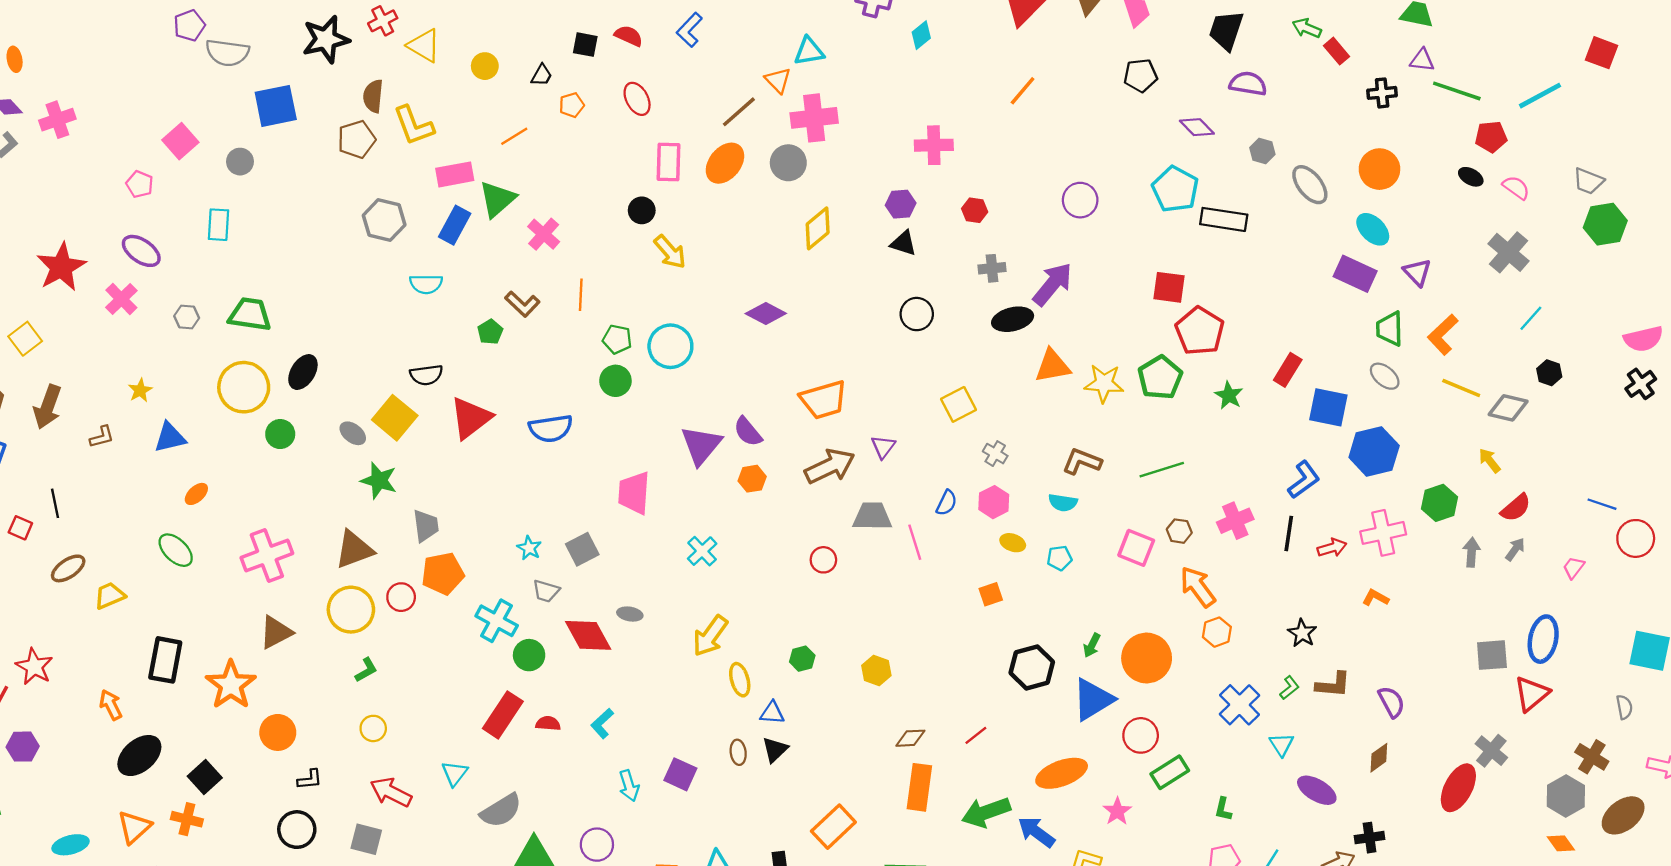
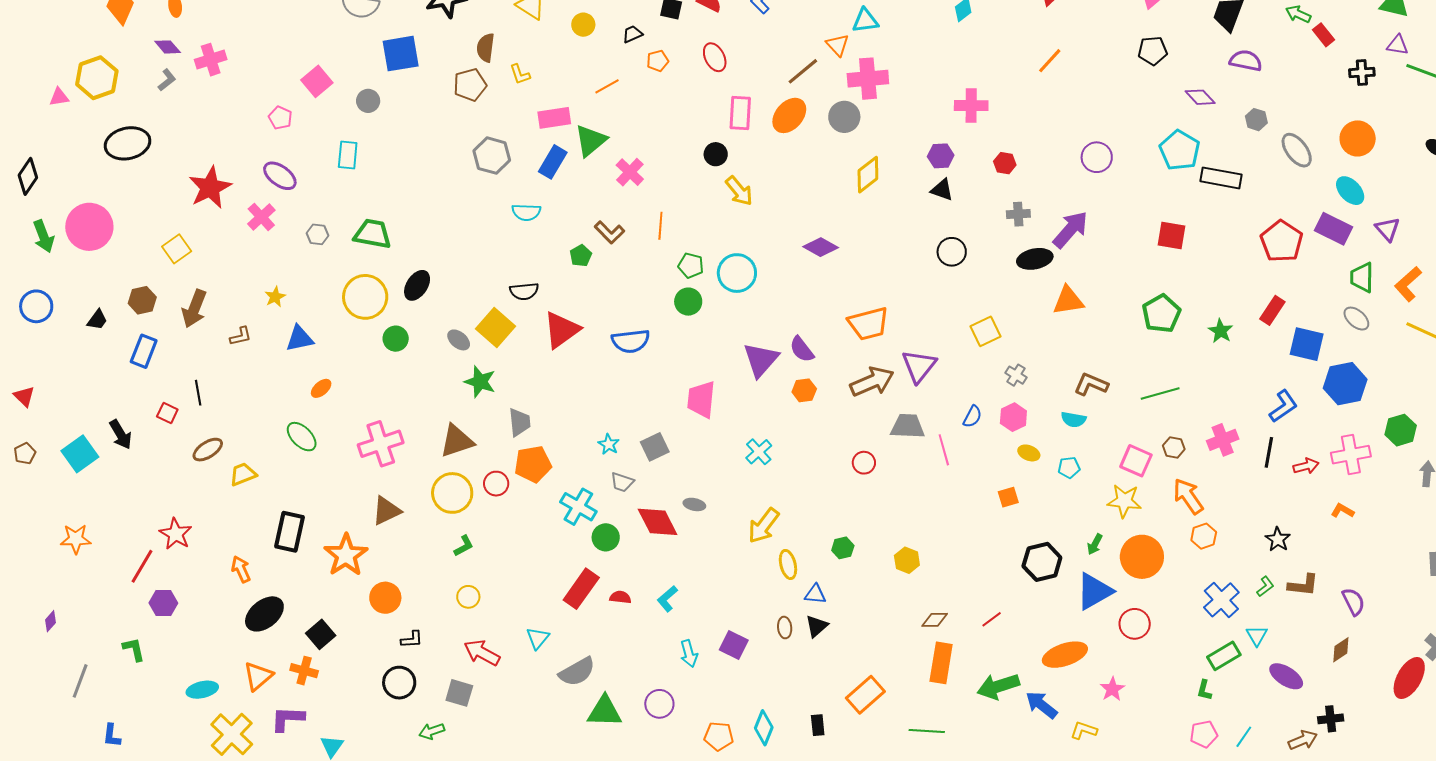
black trapezoid: (542, 75) -> (632, 34), turned -145
yellow L-shape: (414, 125) -> (520, 74), size x0.6
red pentagon: (1200, 331) -> (1282, 241), moved
yellow star: (1104, 383) -> (1124, 501), moved
purple triangle: (883, 447) -> (919, 366), size x1.6
green rectangle: (1170, 772) -> (1224, 656), moved

